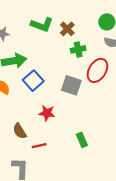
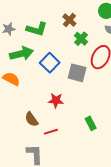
green L-shape: (42, 25) -> (37, 29), moved
green cross: (78, 49) -> (81, 39), turned -32
blue square: (33, 81) -> (50, 63), moved

